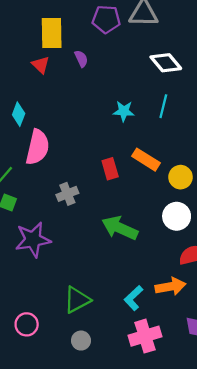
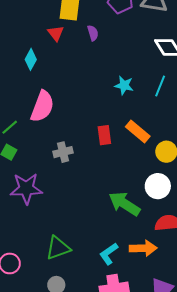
cyan diamond: (19, 114) -> (31, 59), moved
green arrow: (120, 228) -> (124, 204), moved

